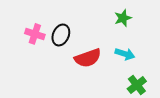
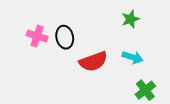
black ellipse: (61, 35) -> (65, 37), turned -35

